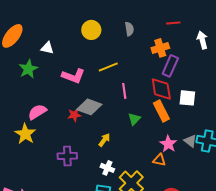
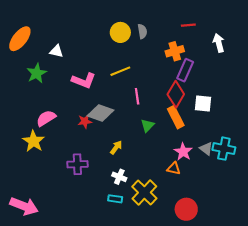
yellow circle: (91, 30) -> (120, 32), moved
red diamond: (161, 89) -> (176, 94), turned 40

